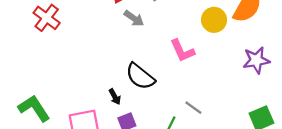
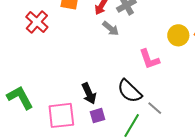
black semicircle: (140, 76) -> (130, 91), moved
black arrow: (115, 97) -> (89, 93), size x1.5

